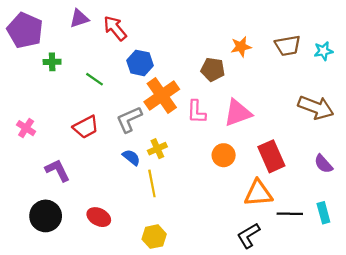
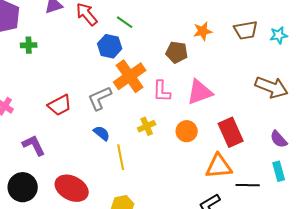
green line: (94, 79) -> (125, 22), moved
yellow cross: (157, 149) -> (147, 126), moved
cyan rectangle: (323, 213) -> (279, 171), moved
red ellipse: (99, 217) -> (72, 188), size x1.5

